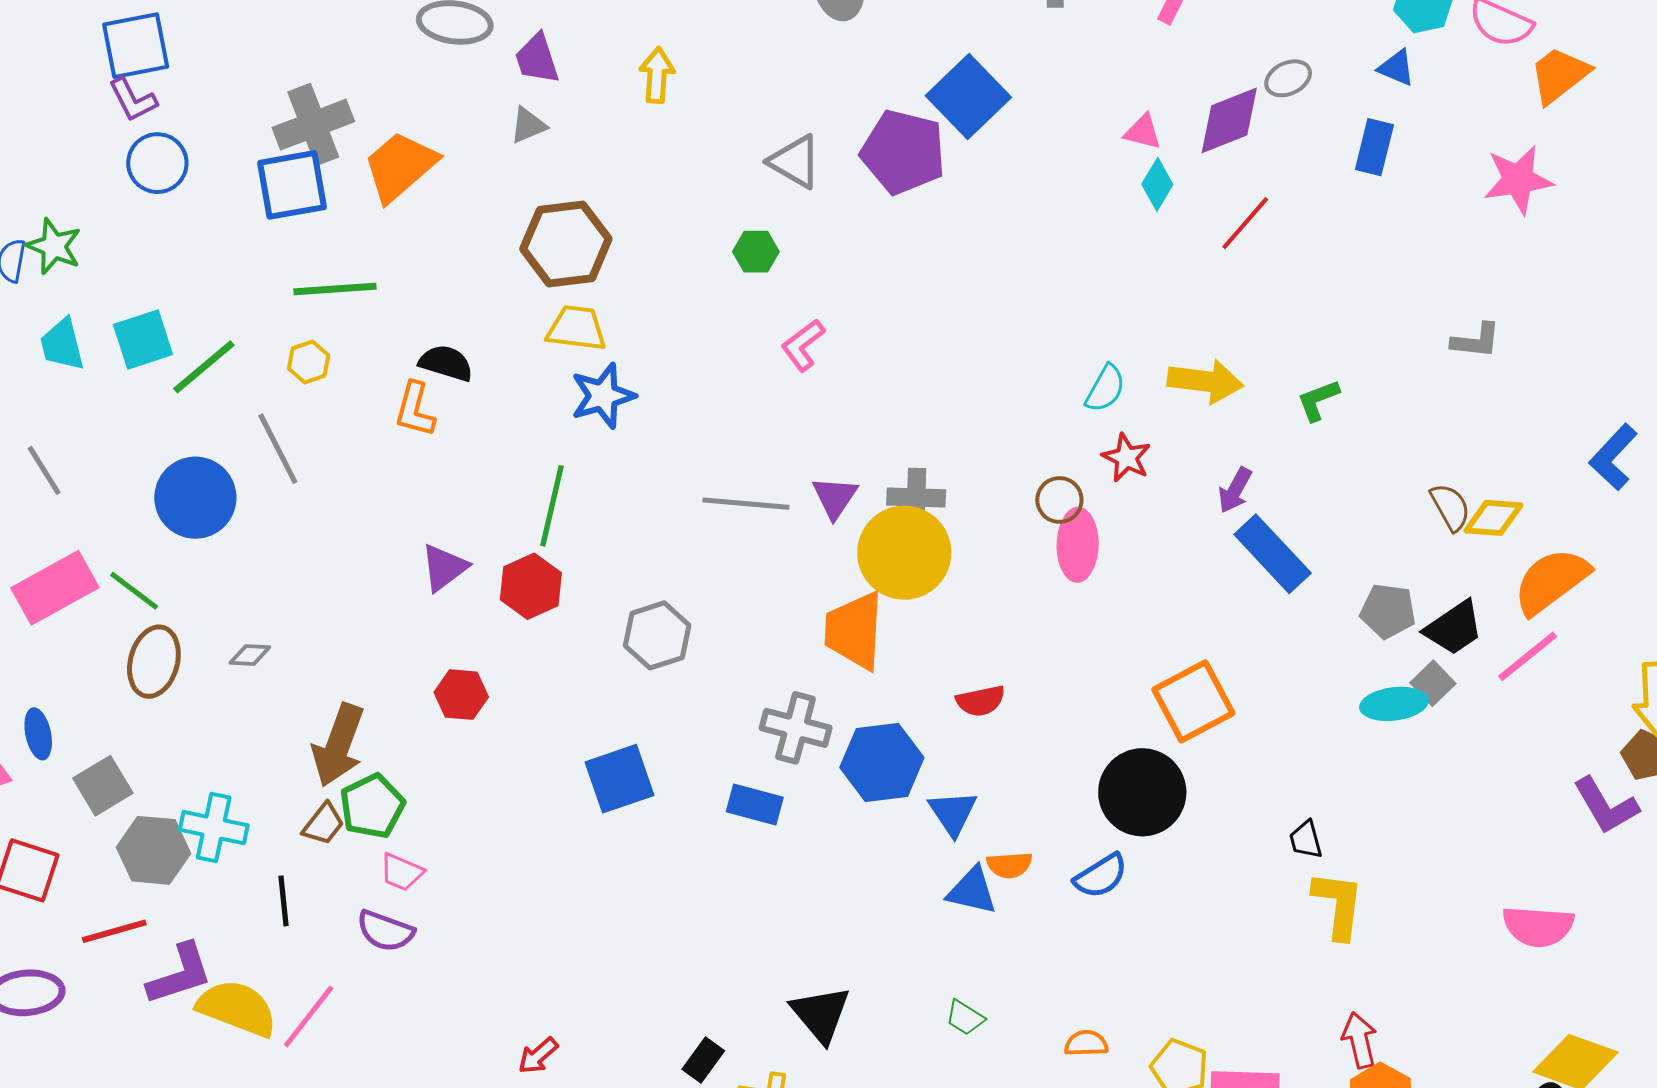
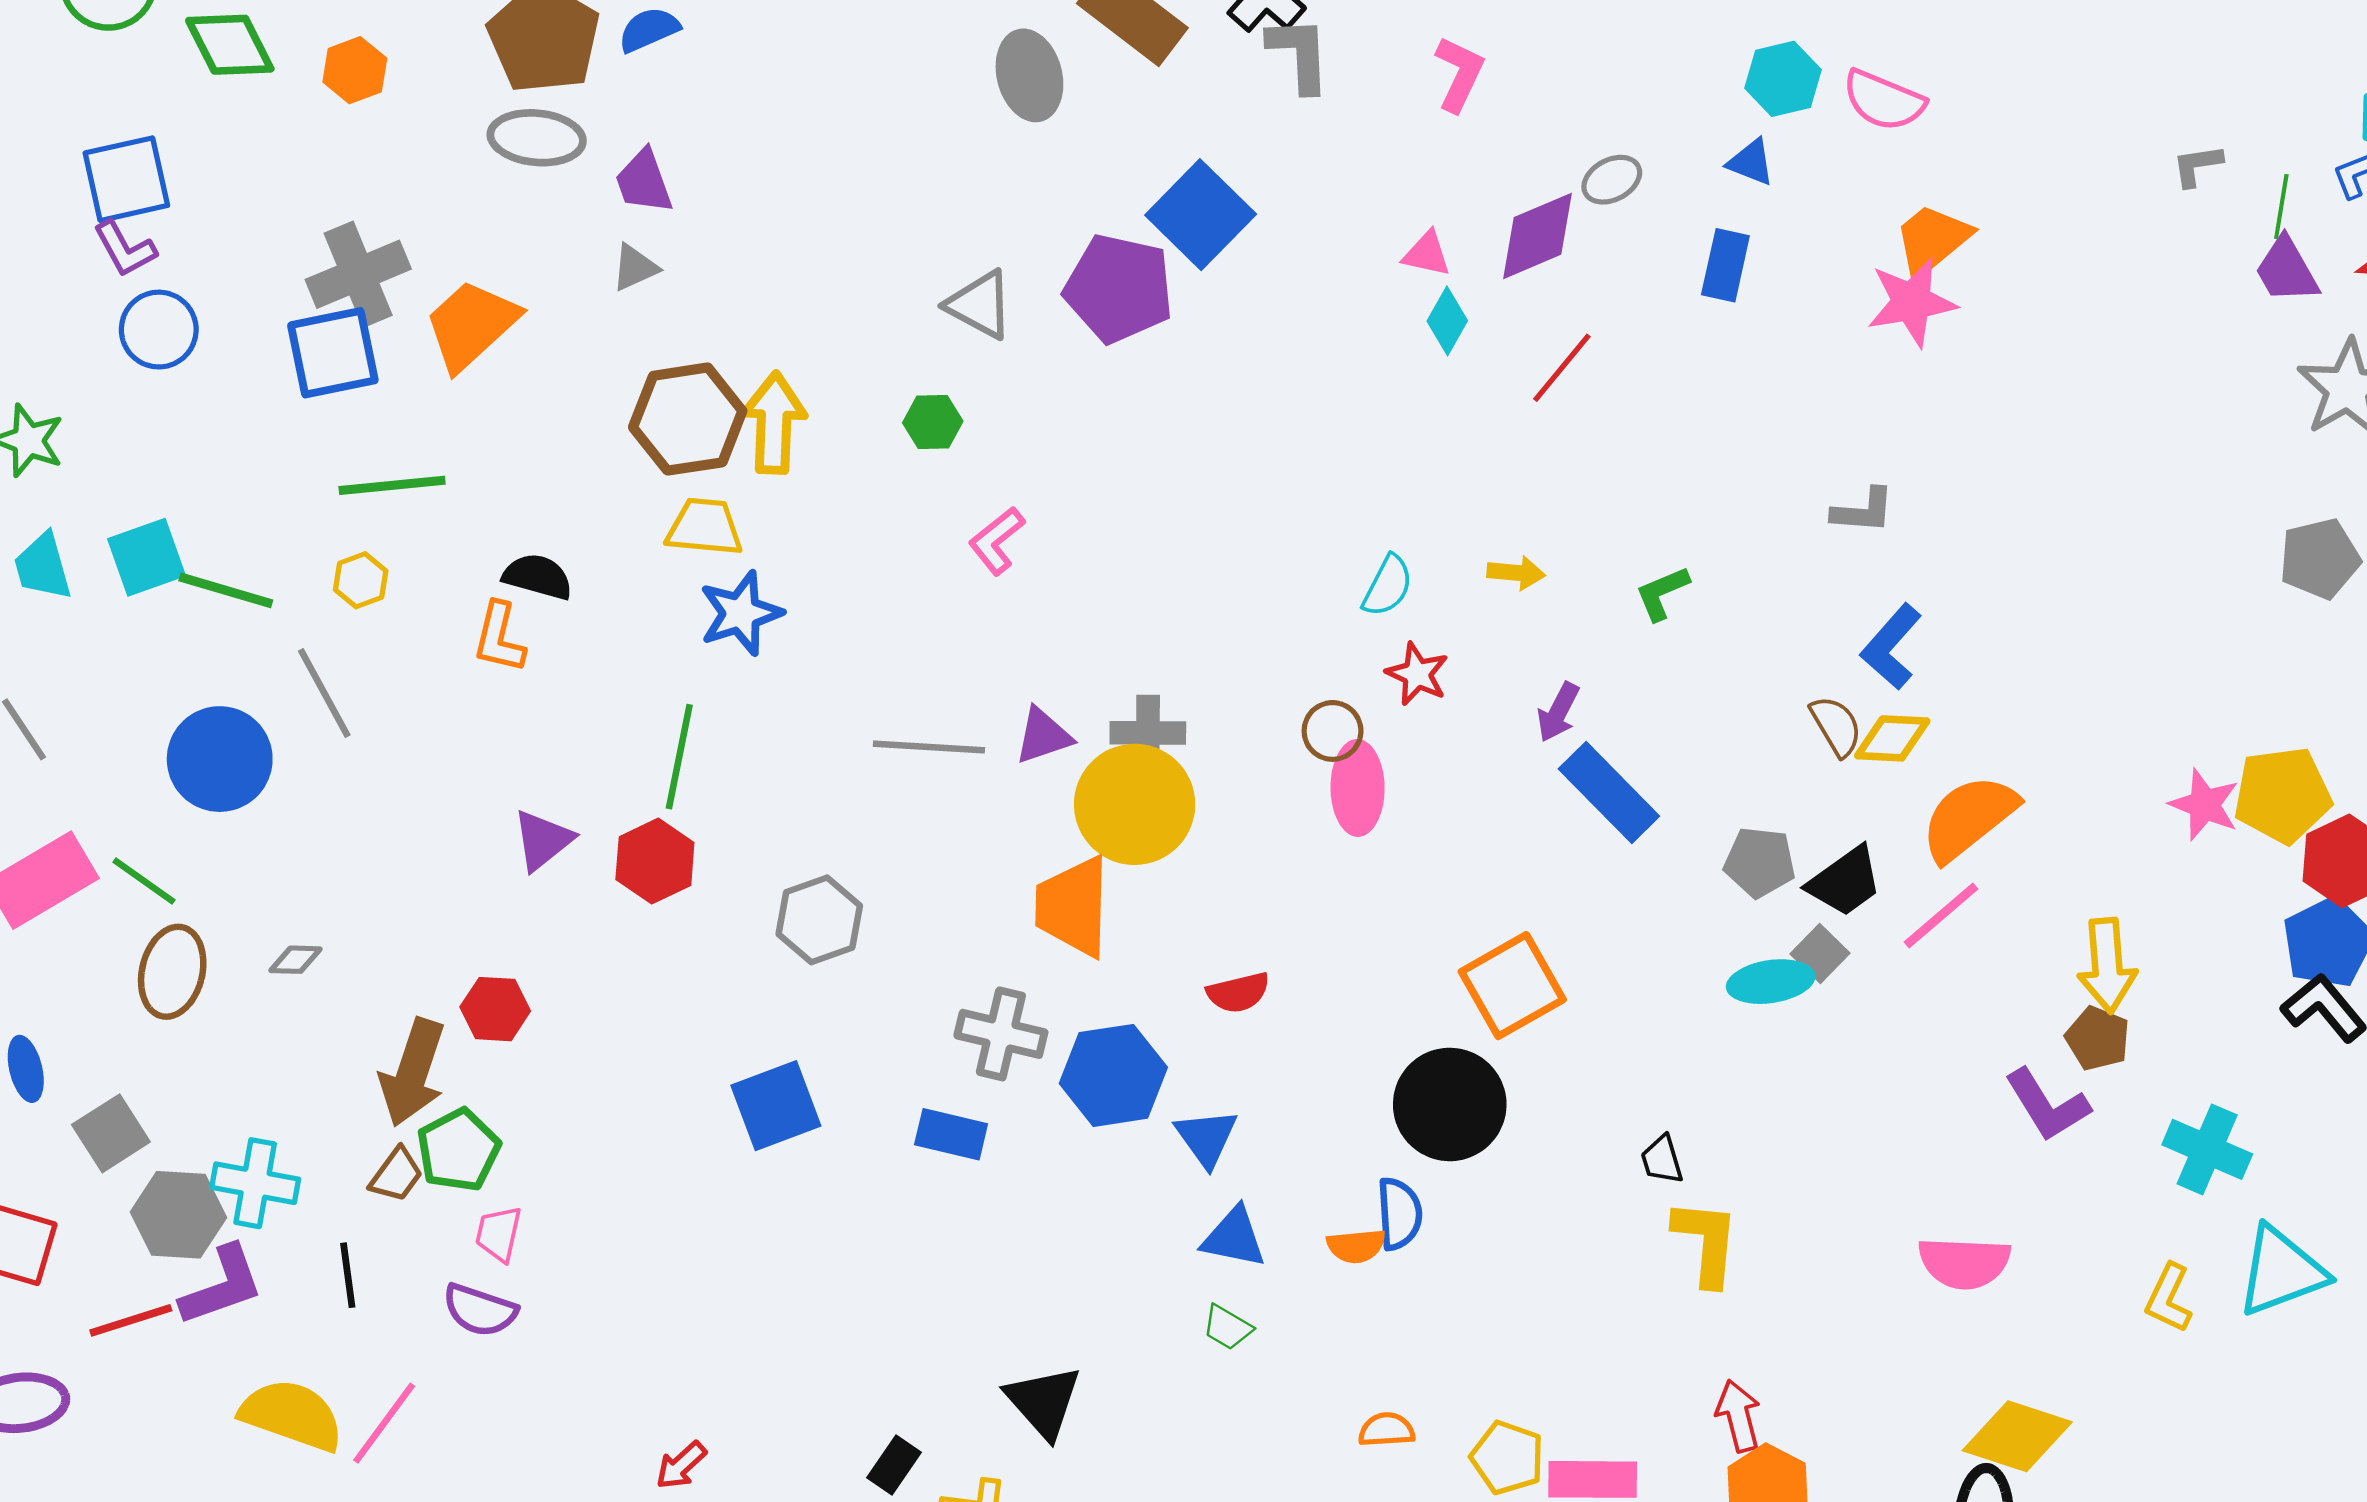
yellow arrow: (657, 75) -> (774, 423), moved, size x1.4
orange trapezoid: (1559, 75) -> (1932, 240), moved
green line: (204, 367) -> (226, 590), turned 58
yellow arrow: (1205, 381) -> (1516, 573), size x0.6
blue L-shape: (1613, 457) -> (1891, 647), moved
purple triangle: (835, 497) -> (1043, 736), turned 39
red hexagon: (461, 695) -> (495, 1009), moved
orange semicircle: (1009, 865) -> (1356, 1246), moved
pink trapezoid: (402, 872) -> (499, 1234), turned 81
blue semicircle: (1101, 876) -> (1399, 1214), turned -60
purple L-shape: (180, 974) -> (222, 1286), moved
green trapezoid: (965, 1018) -> (1227, 1327), moved

